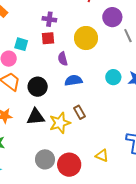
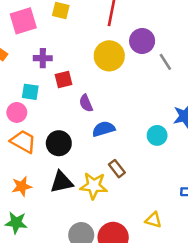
purple cross: (49, 19) -> (43, 58), moved
yellow circle: (86, 38) -> (109, 56), moved
cyan circle: (113, 77) -> (157, 135), moved
yellow star: (60, 123) -> (94, 186), turned 30

